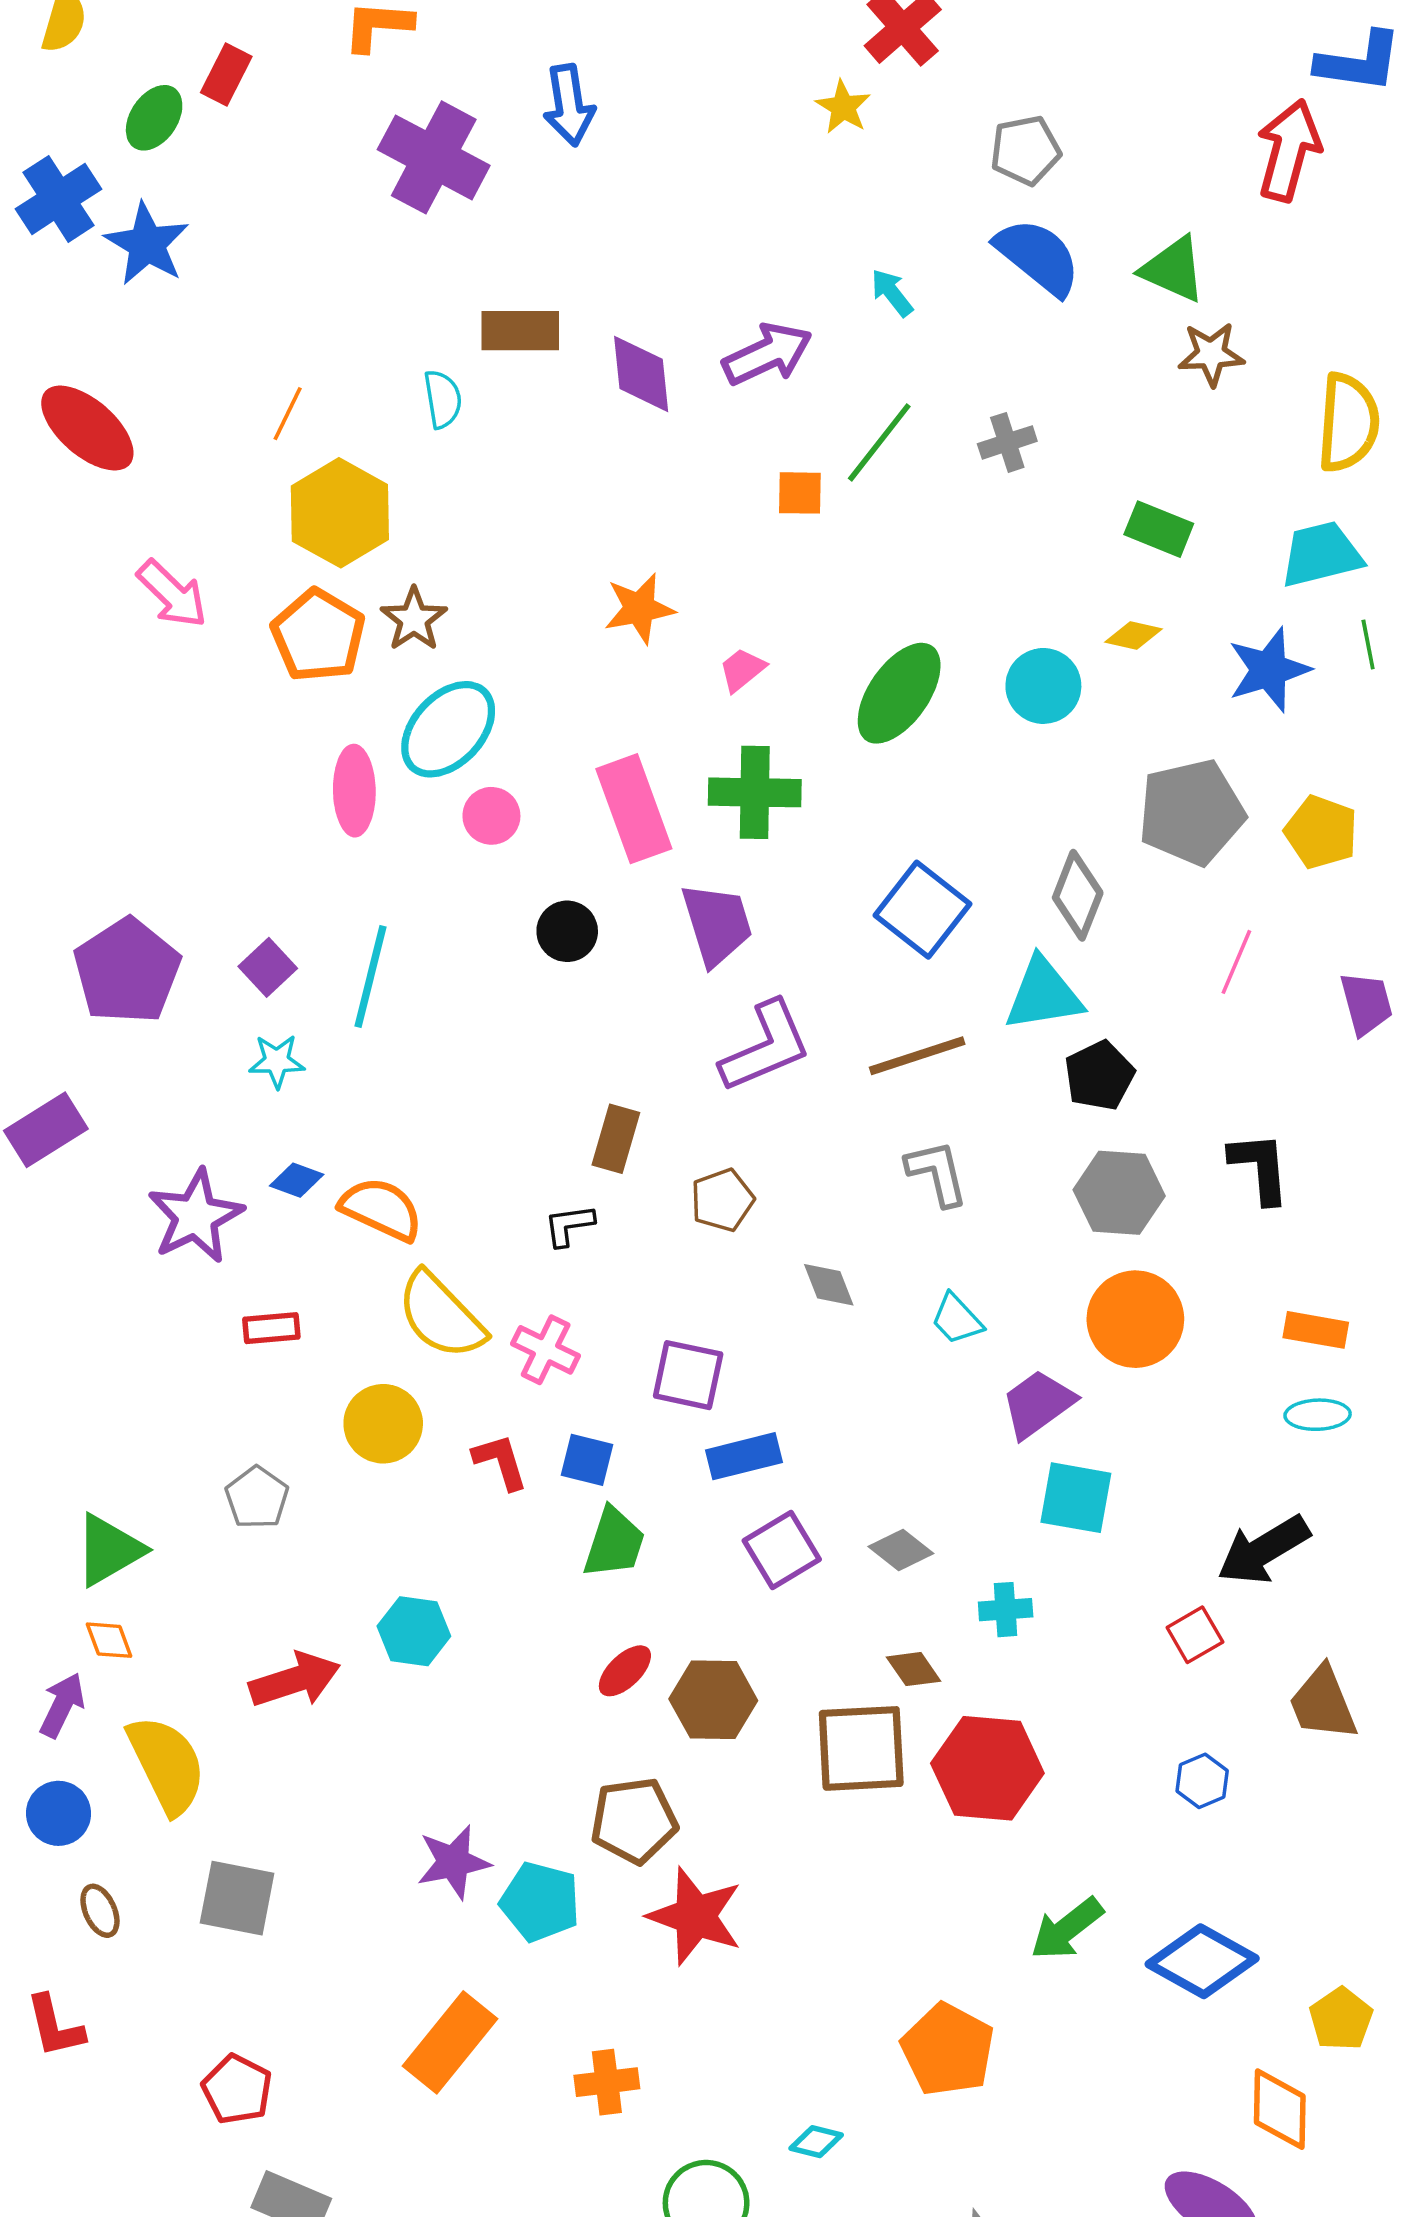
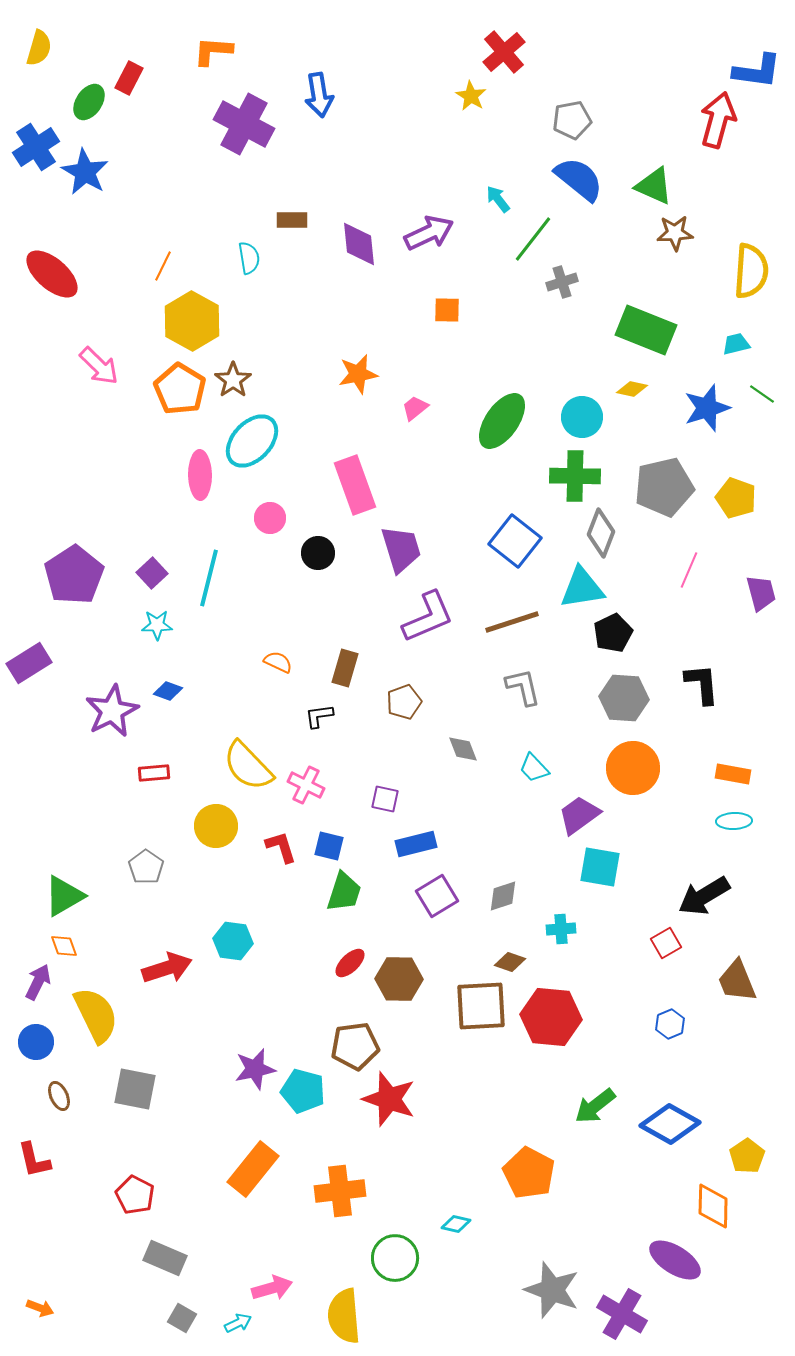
brown rectangle: (520, 331) -> (292, 220), size x0.7
green line: (879, 442) -> (533, 239), moved
green rectangle: (1159, 529) -> (646, 330), size x1.6
cyan trapezoid: (1321, 554) -> (736, 344), size x0.6
green line: (1368, 644) -> (762, 394), turned -44
green cross: (755, 792) -> (575, 476), moved
pink circle: (491, 816) -> (270, 518), moved
orange semicircle: (381, 1209) -> (278, 662), moved, size x0.6
purple square: (688, 1375) -> (385, 799), size x0.7
gray diamond: (901, 1550) -> (503, 896), turned -56
brown diamond: (914, 1669) -> (510, 962), turned -36
orange cross: (607, 2082) -> (340, 1191), size x1.4

